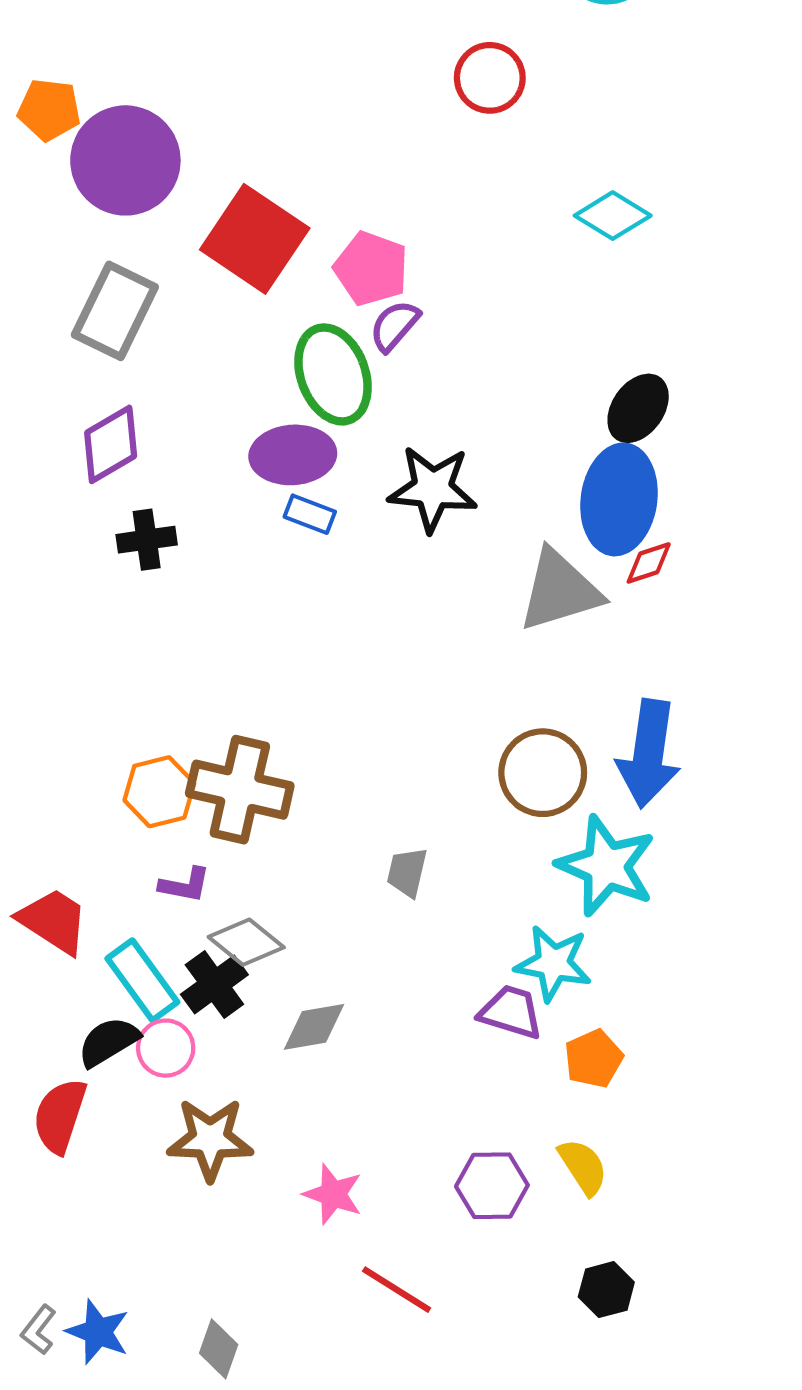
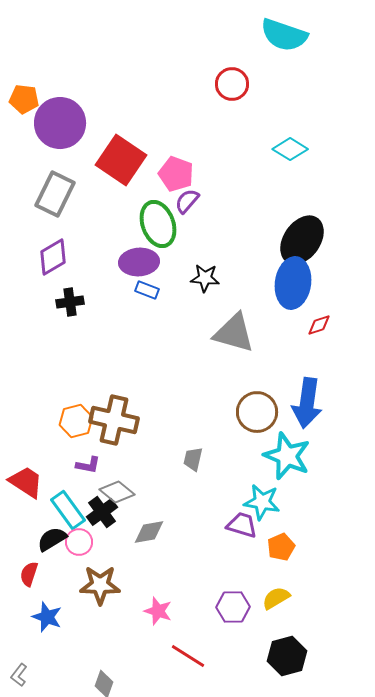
black ellipse: (638, 408) -> (302, 240), size x1.5
black star: (433, 489) -> (205, 278), size x0.7
red diamond: (649, 563) -> (319, 325), moved
gray triangle: (560, 591) -> (234, 333), moved, turned 33
red semicircle: (60, 1116) -> (29, 574), size x0.7
yellow semicircle: (583, 1167) -> (276, 598), turned -88
black hexagon: (606, 1290) -> (287, 656), size x1.5
blue star: (98, 1332) -> (47, 617), moved

